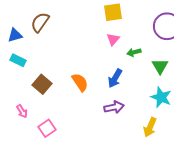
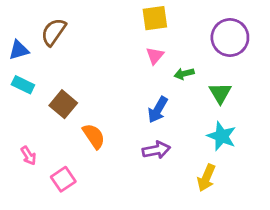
orange semicircle: (80, 82) -> (94, 136), moved
brown square: (42, 84) -> (63, 104), moved

